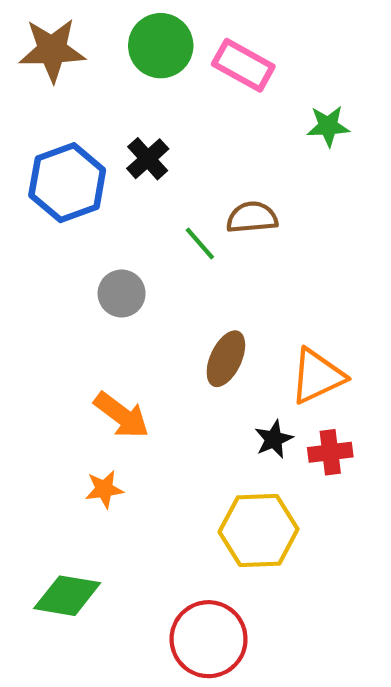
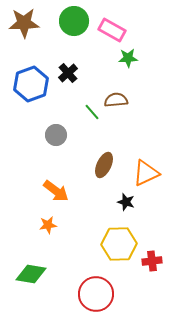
green star: (328, 126) -> (128, 58), moved
black star: (274, 439) -> (126, 202), turned -30
red cross: (330, 452) -> (152, 261), moved

